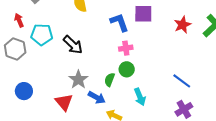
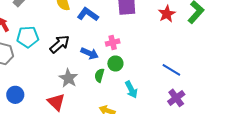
blue L-shape: (119, 22) -> (88, 14), moved, turned -30
black arrow: (73, 45) -> (60, 44), turned -80
blue arrow: (97, 97) -> (90, 53), moved

